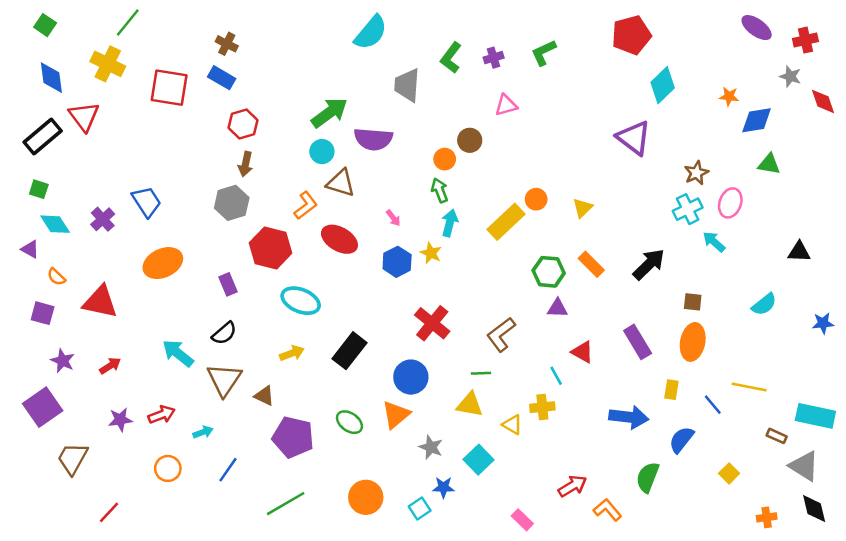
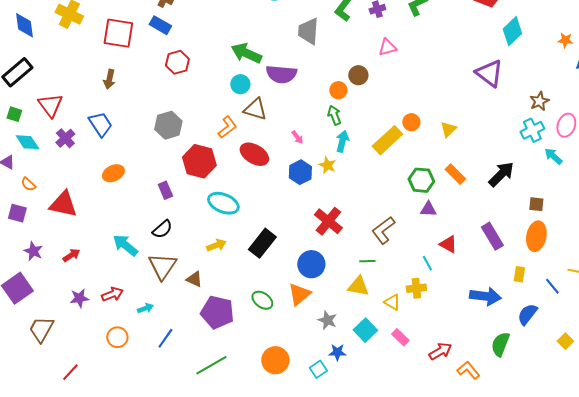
green arrow: (329, 113) -> (246, 53), turned -120
red triangle: (84, 116) -> (50, 105), moved
brown arrow: (246, 164) -> (109, 79), moved
orange ellipse: (163, 263) -> (113, 173), size x0.7
pink rectangle: (522, 520) -> (400, 337), moved

